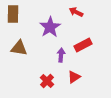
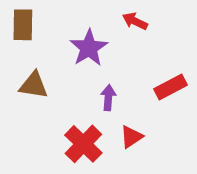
red rectangle: (83, 45) -> (171, 87), moved
red cross: (47, 81) -> (83, 144), size x1.5

